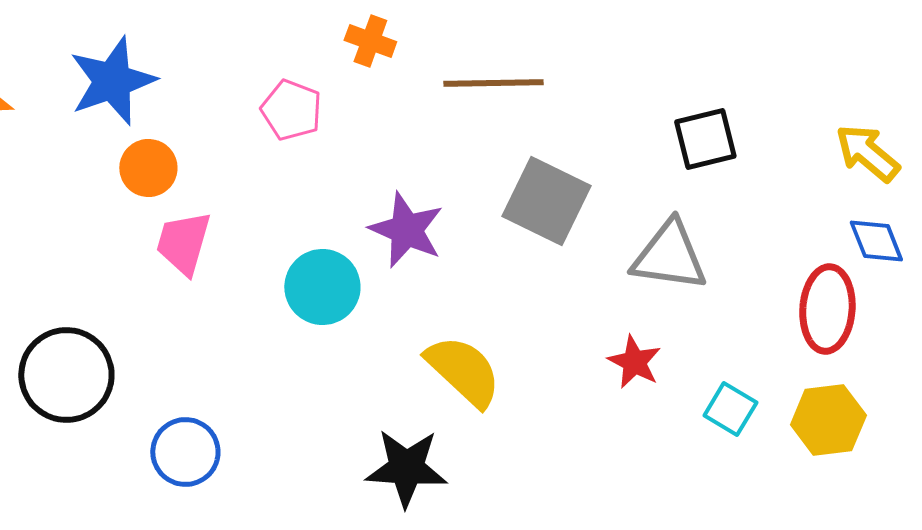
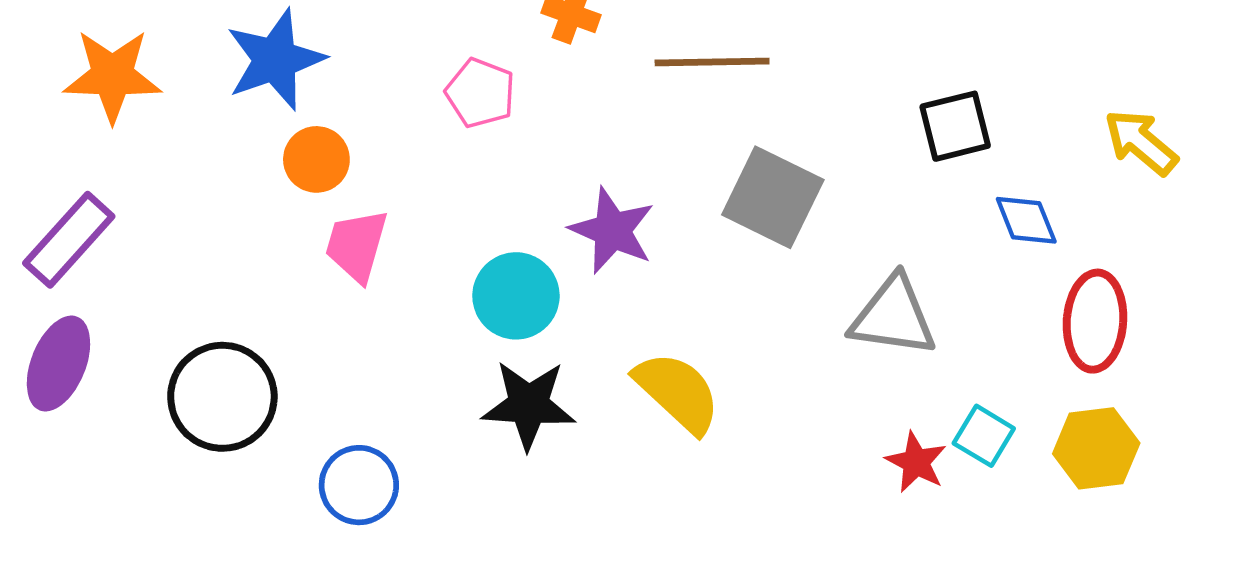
blue diamond: (876, 241) -> (1026, 220), moved
gray triangle: (669, 256) -> (893, 317), moved
red star: (634, 362) -> (916, 462), moved
black star: (406, 468) -> (529, 405), moved

